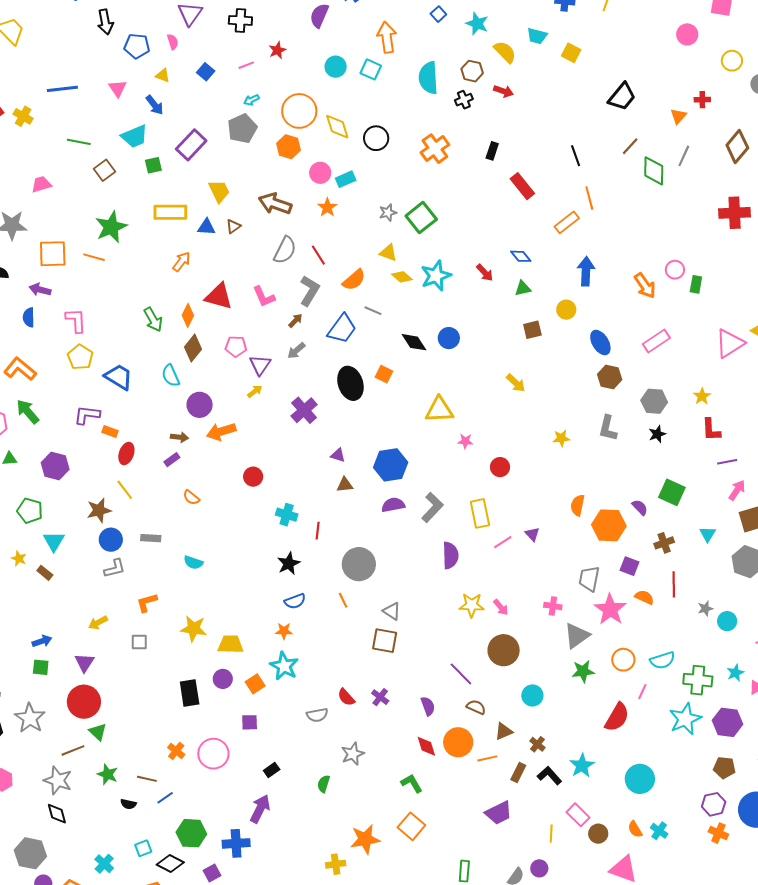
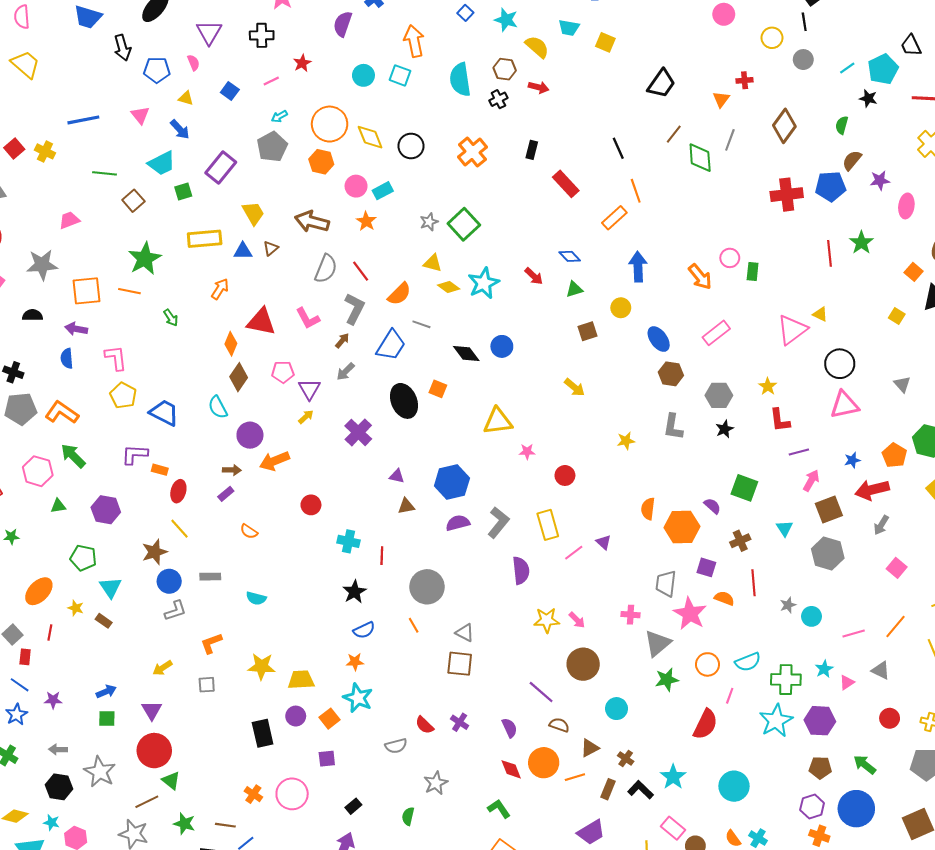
green arrow: (153, 320) -> (171, 318), moved, size x0.7

